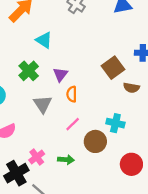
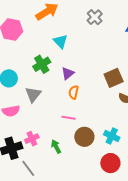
gray triangle: (43, 104) -> (33, 94), moved
cyan cross: (115, 123) -> (112, 136), moved
pink line: (73, 124) -> (69, 118), turned 40
green arrow: (66, 160) -> (56, 147), turned -136

